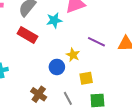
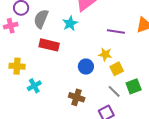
yellow star: (73, 55) -> (105, 54), moved
gray line: (68, 98) -> (114, 91), moved

